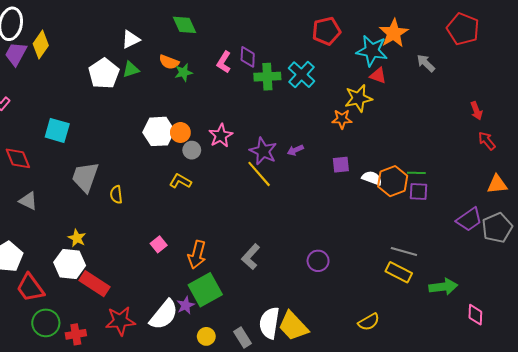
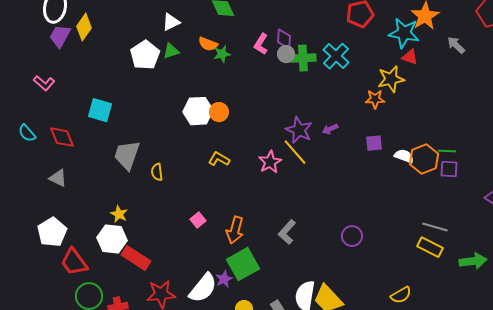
pink star: (221, 136) -> (270, 162), moved
gray circle: (192, 150) -> (286, 54), moved
gray triangle: (28, 201) -> (58, 178), moved

